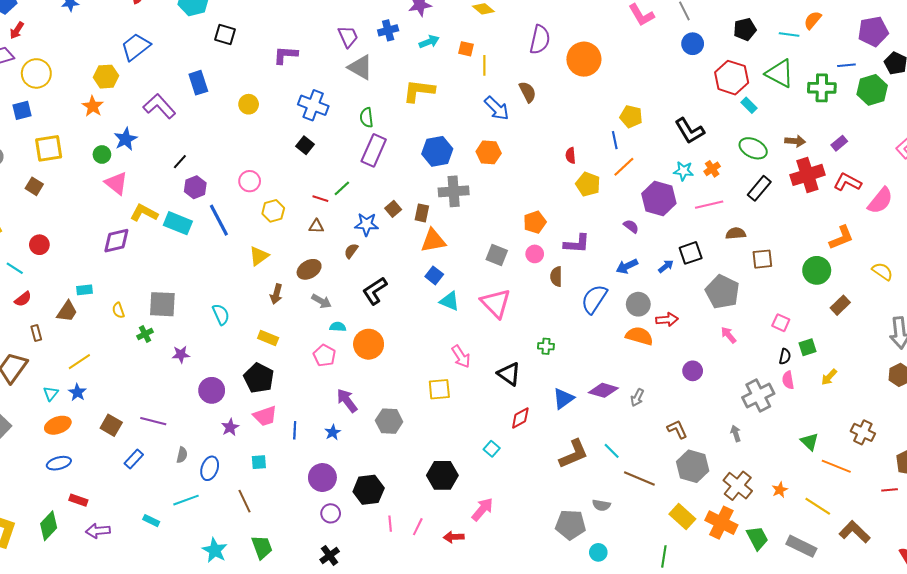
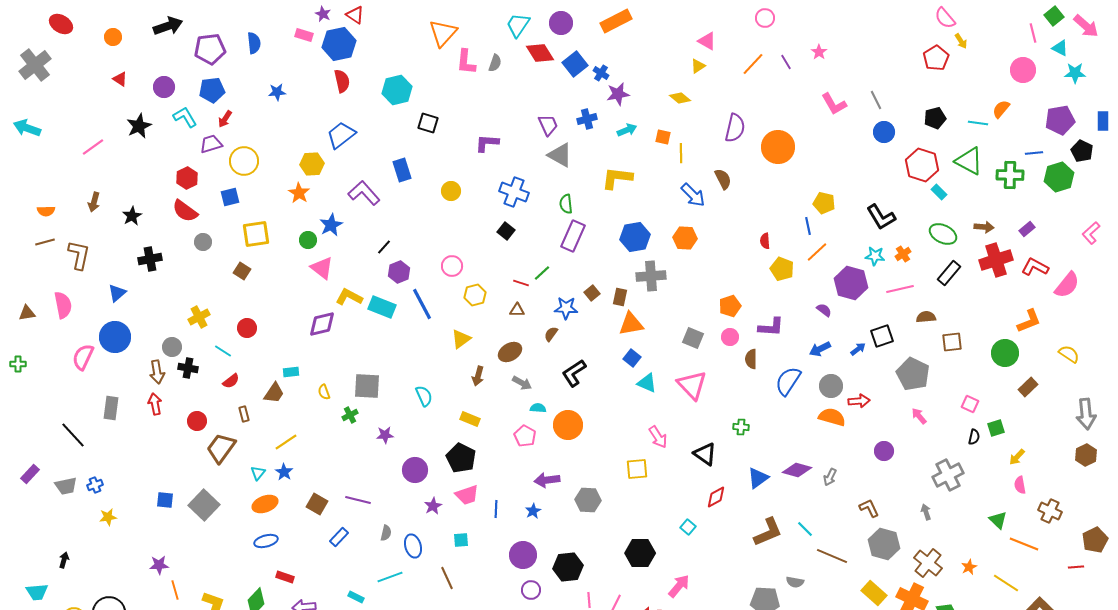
pink semicircle: (788, 380) -> (1020, 485), moved
purple arrow: (347, 401) -> (547, 480), turned -60
blue ellipse: (210, 468) -> (413, 546), turned -35

